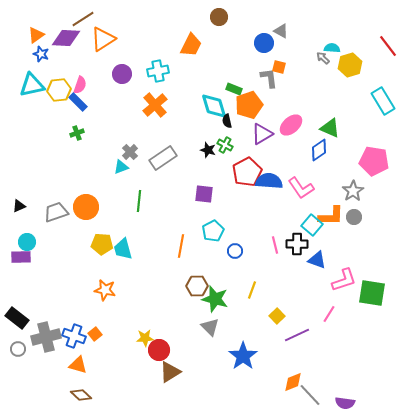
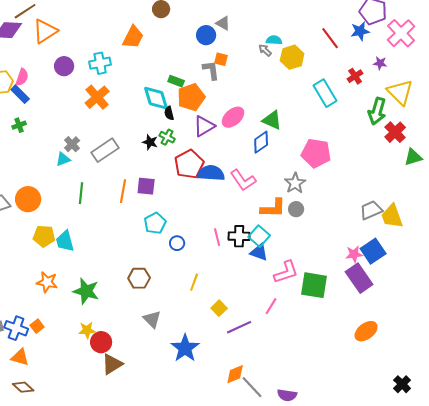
cyan square: (312, 225) -> (259, 236), moved
orange line: (181, 246) -> (123, 191), moved
green star: (215, 299) -> (86, 291), moved

